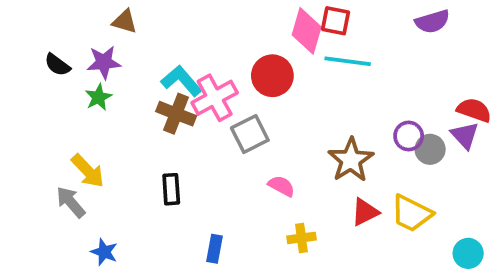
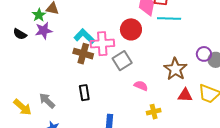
green star: (98, 97) -> (39, 15), moved
pink cross: (215, 98) -> (102, 44), turned 30
yellow arrow: (88, 171) -> (23, 107), moved
gray arrow: (71, 202) -> (47, 101), moved
red triangle: (365, 212) -> (185, 95), turned 35

